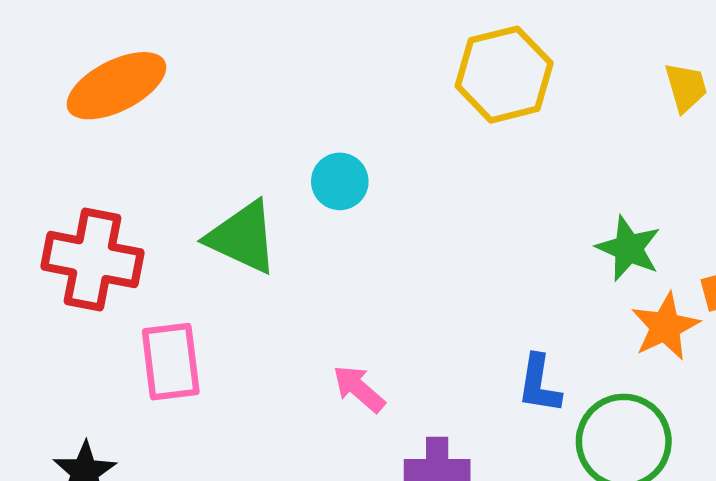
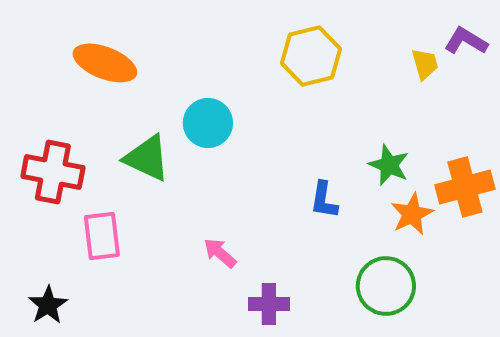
orange ellipse: (116, 86) -> (105, 63), moved, turned 48
cyan circle: (340, 181) -> (208, 123), size x1.4
blue L-shape: (539, 384) -> (324, 200), moved

